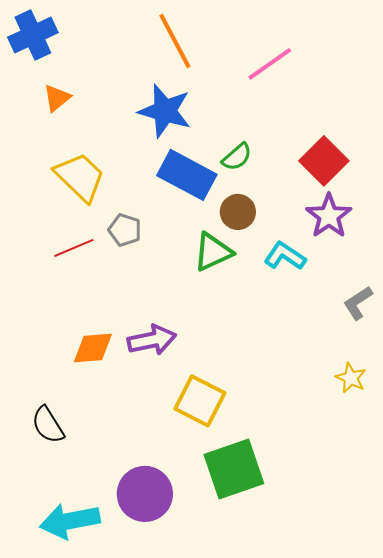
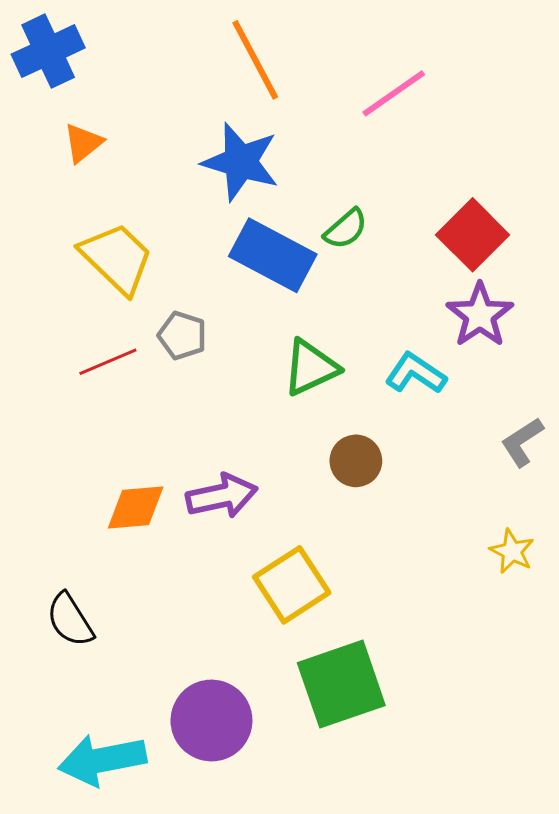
brown circle: (238, 212) -> (356, 461), moved
yellow square: (200, 401) -> (292, 585), turned 30

